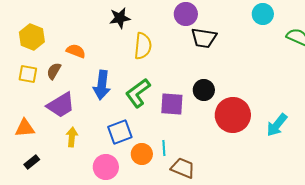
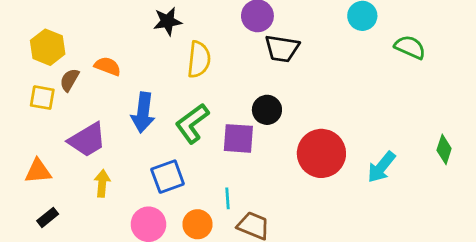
brown semicircle: (54, 71) -> (69, 80), moved
black circle: (204, 90) -> (267, 110), moved
orange circle: (142, 154) -> (198, 224), moved

